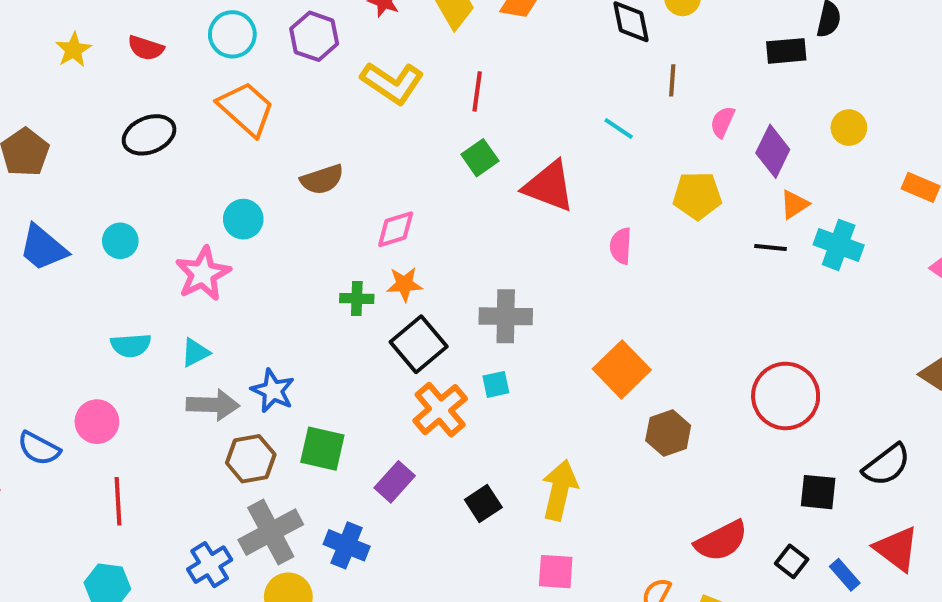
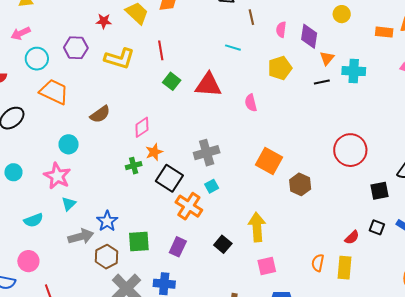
cyan triangle: (195, 353) -> (69, 204), moved
blue star: (273, 391) -> (107, 221), turned 30
red semicircle: (721, 541) -> (352, 237), moved, size x0.6

